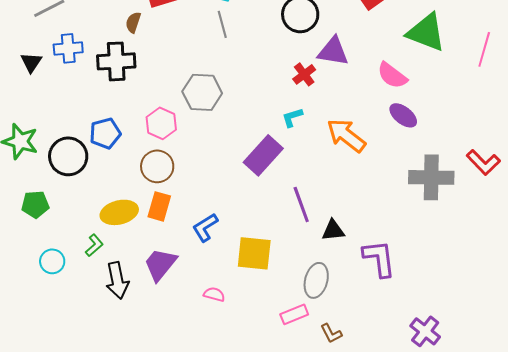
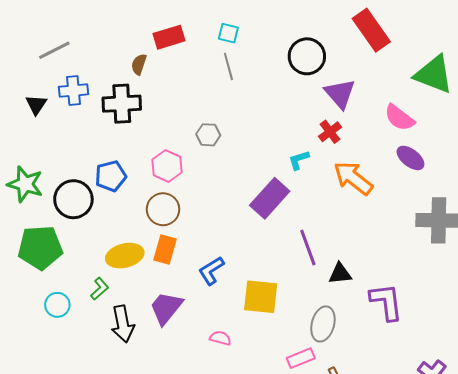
purple triangle: (333, 51) -> (340, 94), turned 40
red cross: (304, 74) -> (330, 132), moved
gray hexagon: (202, 92) -> (208, 135), size x0.6
green pentagon: (35, 204) -> (40, 247), size x1.6

